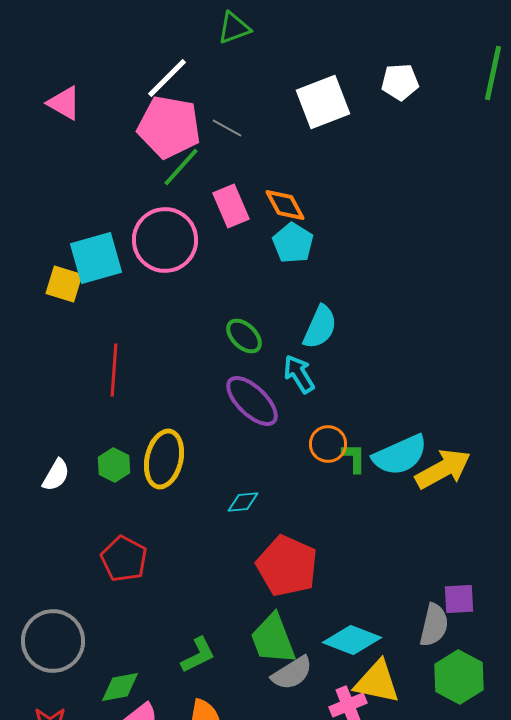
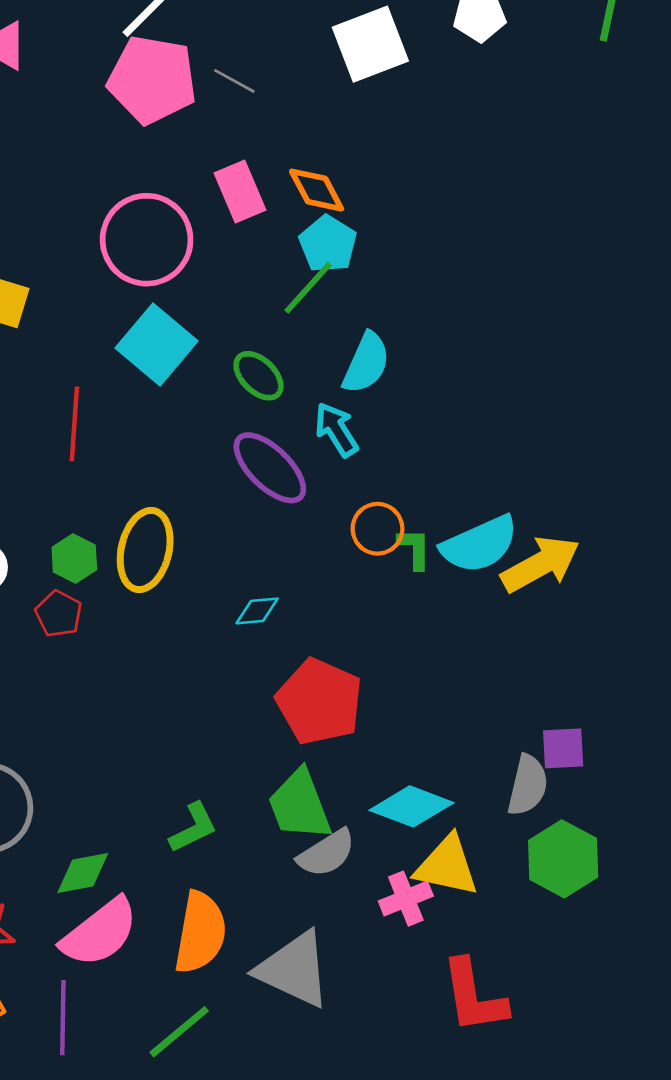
green line: (181, 167) -> (308, 288), moved
cyan square: (96, 258) -> (156, 345), moved, turned -34
red pentagon: (124, 559) -> (59, 614), moved, size x0.7

